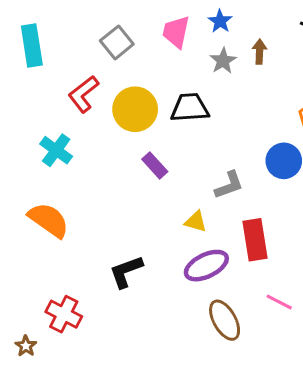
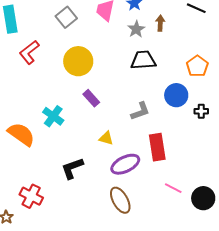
red L-shape: (83, 94) -> (29, 52), moved
black trapezoid: (190, 108) -> (143, 60), moved
cyan cross: (56, 150) -> (53, 116), moved
yellow triangle: (196, 222) -> (106, 138), moved
brown ellipse: (225, 320) -> (120, 200), moved

